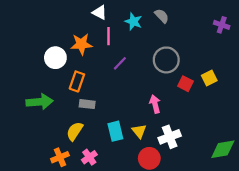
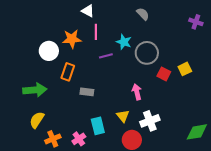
cyan star: (133, 21) -> (124, 42), moved
purple line: (120, 63) -> (106, 56), turned 32
gray rectangle: (87, 104) -> (87, 92), moved
yellow semicircle: (75, 131) -> (37, 120), moved
cyan rectangle: (115, 131) -> (98, 126), moved

